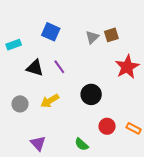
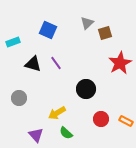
gray triangle: (92, 37) -> (87, 23), moved
yellow arrow: (50, 101) -> (57, 113), moved
green semicircle: (82, 144) -> (66, 133), moved

